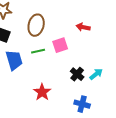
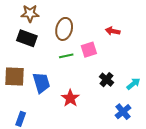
blue trapezoid: (14, 60) -> (41, 83), moved
cyan arrow: (96, 74) -> (133, 84), moved
blue cross: (82, 104) -> (123, 112), moved, turned 35

